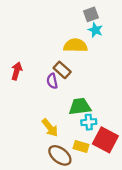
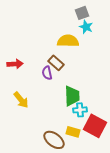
red arrow: (17, 71) -> (15, 64), turned 70
green trapezoid: (80, 107) -> (72, 96), turned 95
yellow arrow: (50, 128) -> (21, 100), moved

